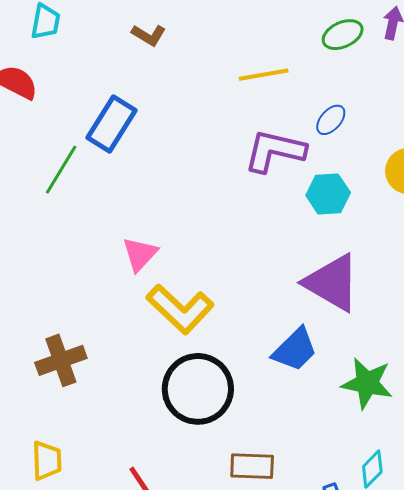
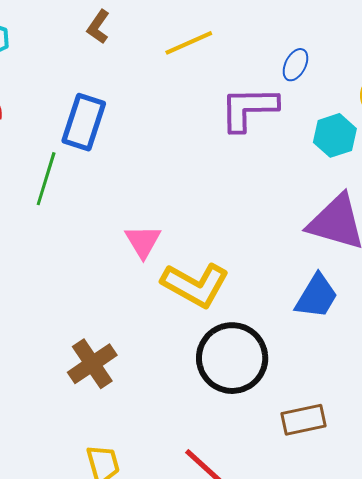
brown L-shape: (149, 35) -> (98, 27), turned 108
yellow line: (264, 75) -> (189, 43), moved
cyan hexagon: (328, 194) -> (335, 135), moved

